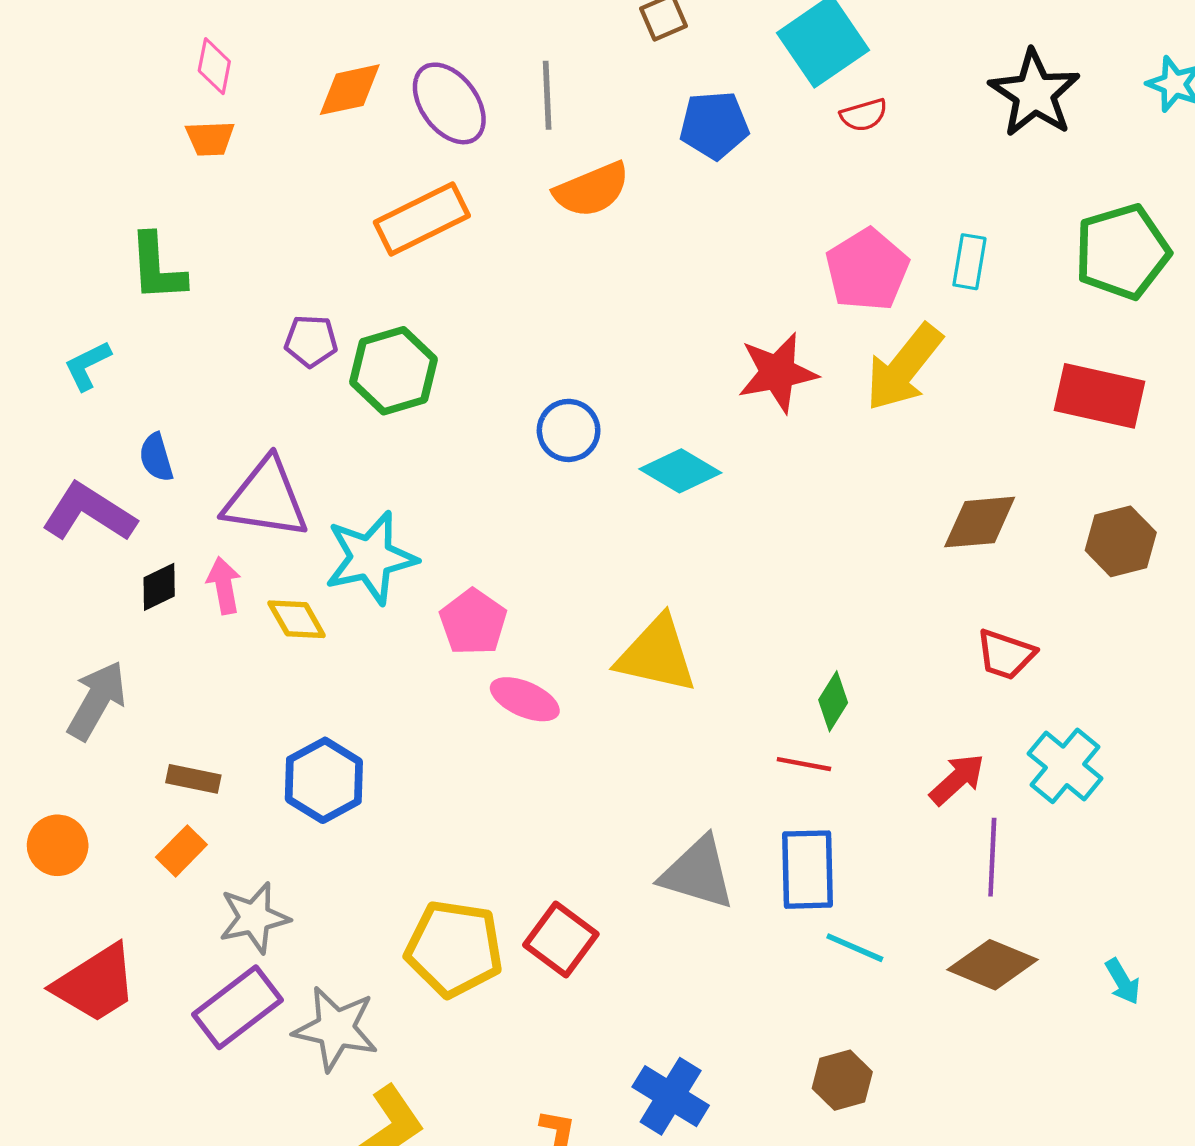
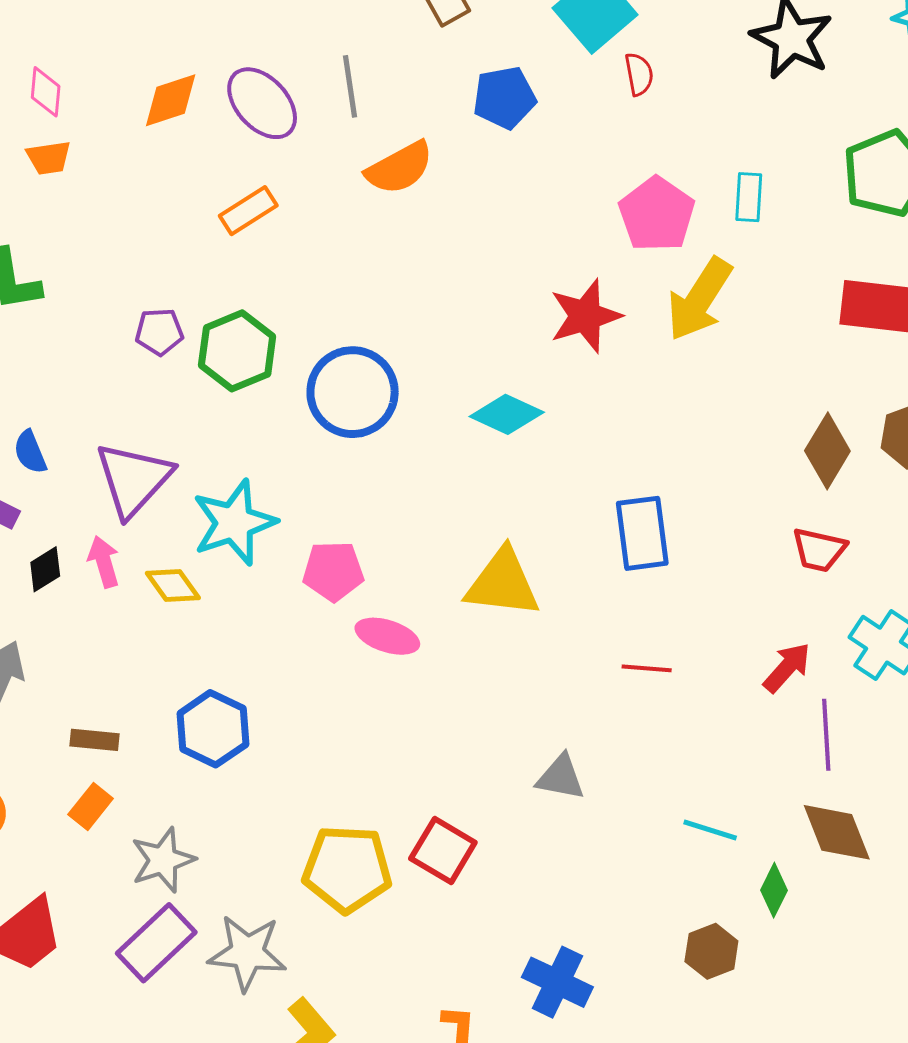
red semicircle: (864, 115) -> (639, 74), turned -78
orange rectangle: (422, 219) -> (248, 211), size x0.7
blue circle: (569, 430) -> (353, 392), moved, size x1.6
purple triangle: (266, 499) -> (134, 479), turned -50
brown diamond: (980, 522) -> (827, 451), moved, turned -48
pink pentagon: (473, 622) -> (333, 571), turned -30
green diamond: (833, 701) -> (774, 890), moved
blue rectangle: (808, 870) -> (642, 533), moved
gray triangle: (698, 873) -> (561, 777), size x0.7
brown diamond: (993, 965) -> (837, 832), turned 52

